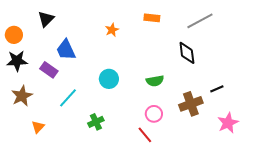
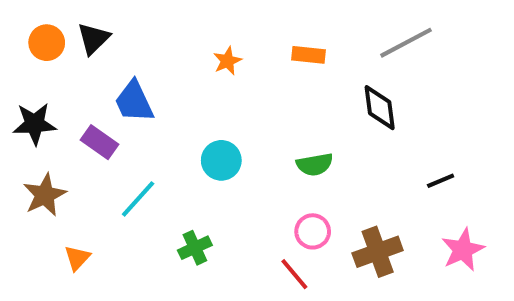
orange rectangle: (152, 18) -> (309, 55), moved
orange circle: (14, 35) -> (47, 43), moved
brown cross: (191, 104) -> (378, 252), moved

